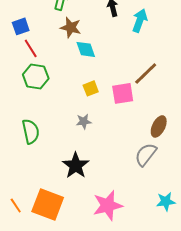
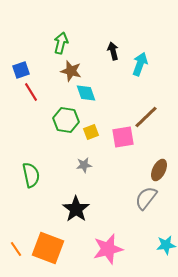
green hexagon: (36, 76) -> (66, 120), moved

